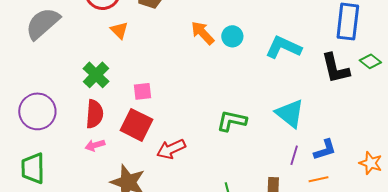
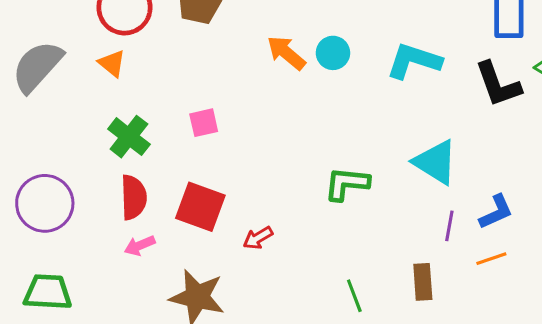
orange triangle: (119, 30) -> (112, 63), moved
pink square: (142, 91) -> (204, 123), moved
red arrow: (171, 149) -> (258, 238), size x0.7
green trapezoid: (33, 168) -> (48, 292), turned 100

